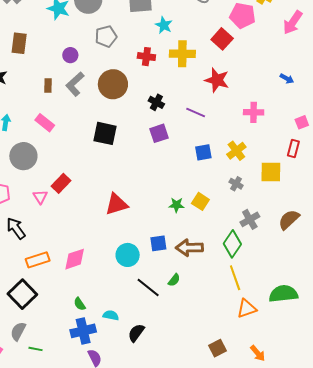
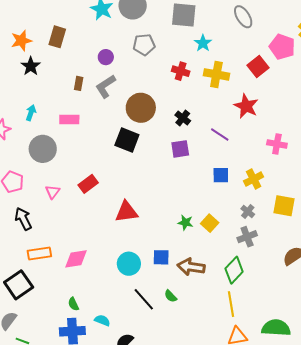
brown circle: (113, 84) -> (141, 108), moved
pink rectangle: (45, 123) -> (69, 119), turned -48
red rectangle: (61, 183) -> (88, 184), moved
gray cross: (250, 219) -> (247, 237), moved
green semicircle: (174, 280) -> (171, 296), turned 88

